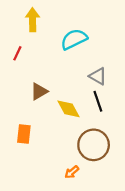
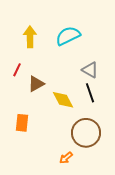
yellow arrow: (33, 20) -> (30, 37), moved
red line: (17, 53) -> (17, 70), moved

